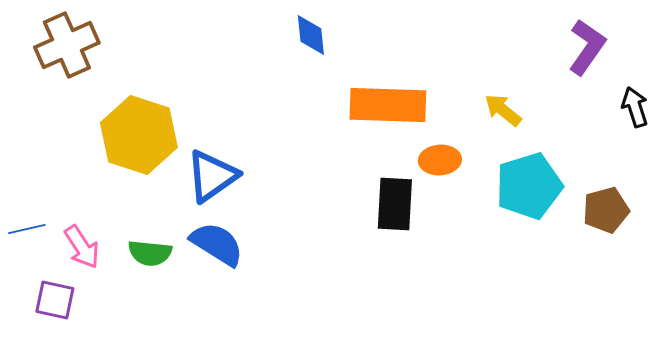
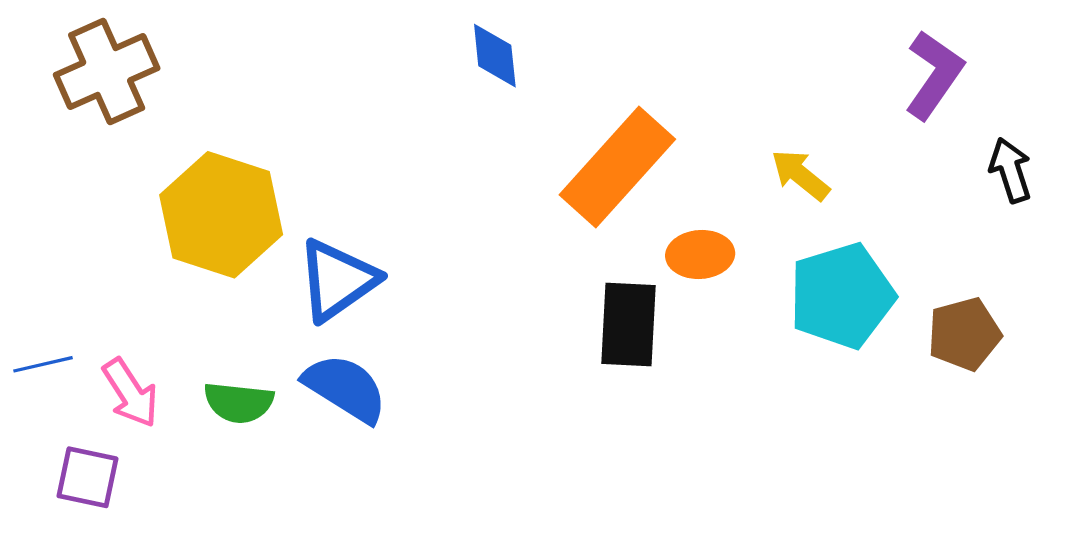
orange rectangle: (388, 105) -> (617, 167), turned -50

